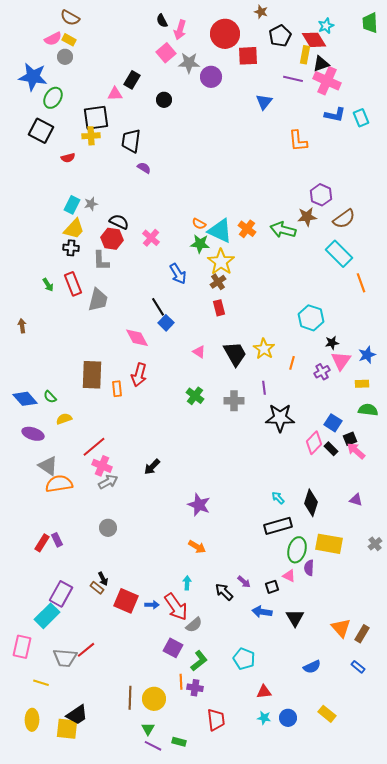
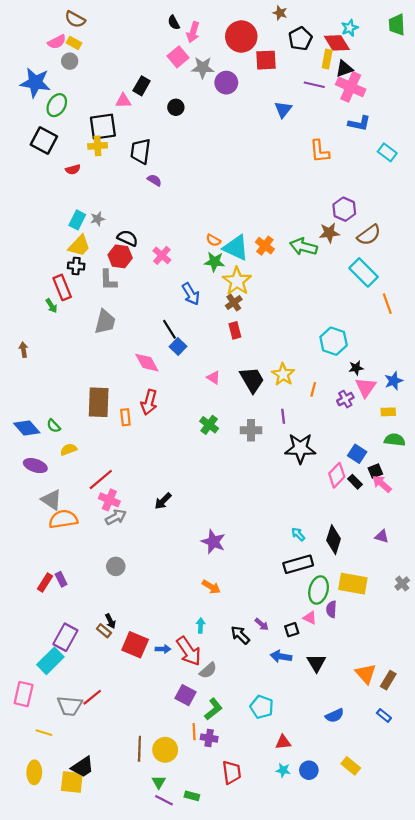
cyan rectangle: (361, 118) -> (387, 152), moved, turned -30
red rectangle: (73, 284) -> (62, 287), moved

